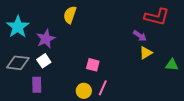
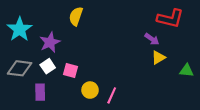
pink square: (93, 65) -> (71, 71), moved
yellow circle: (84, 91) -> (90, 90), moved

